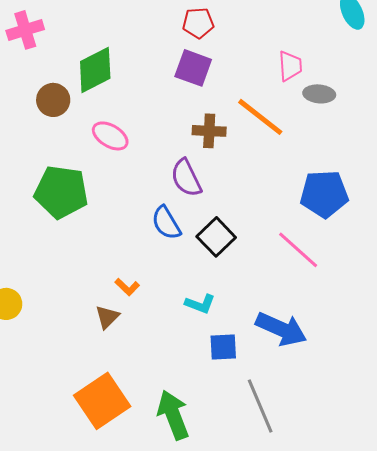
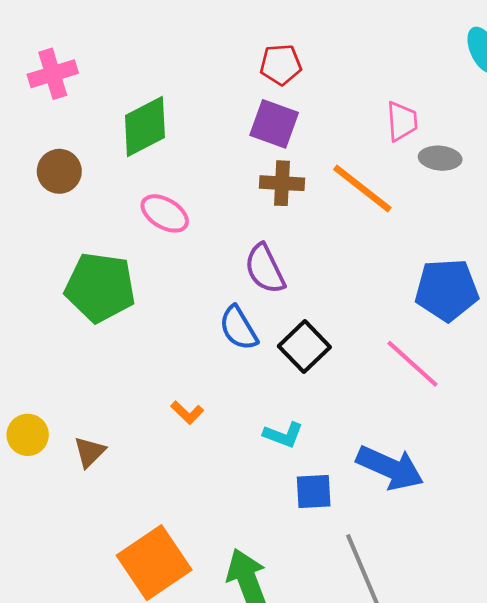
brown circle: (53, 100) -> (59, 171), moved
brown cross: (209, 131) -> (282, 183), moved
brown triangle: (107, 317) -> (90, 452), moved

